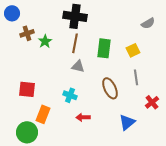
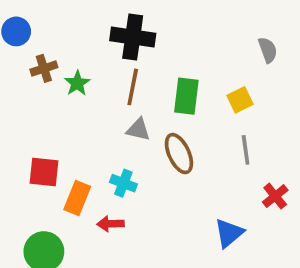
gray semicircle: (148, 23) -> (268, 50), turned -80
brown ellipse: (110, 88) -> (179, 154), moved
orange rectangle: (43, 114) -> (77, 198), moved
red arrow: (83, 117) -> (111, 224), moved

